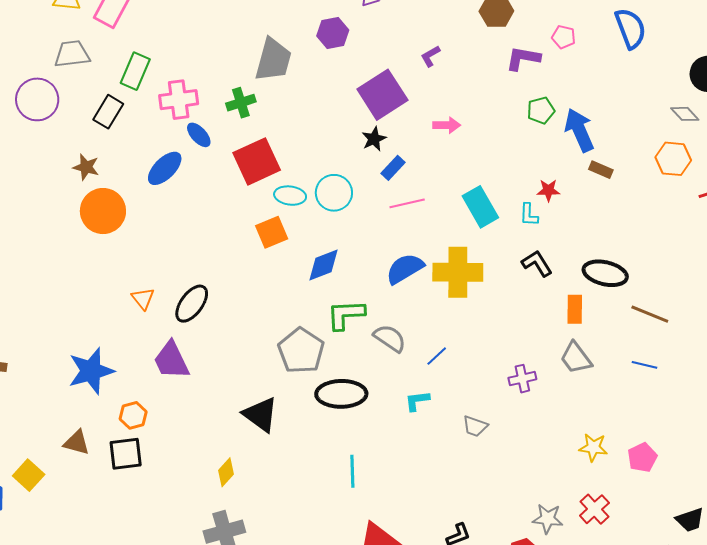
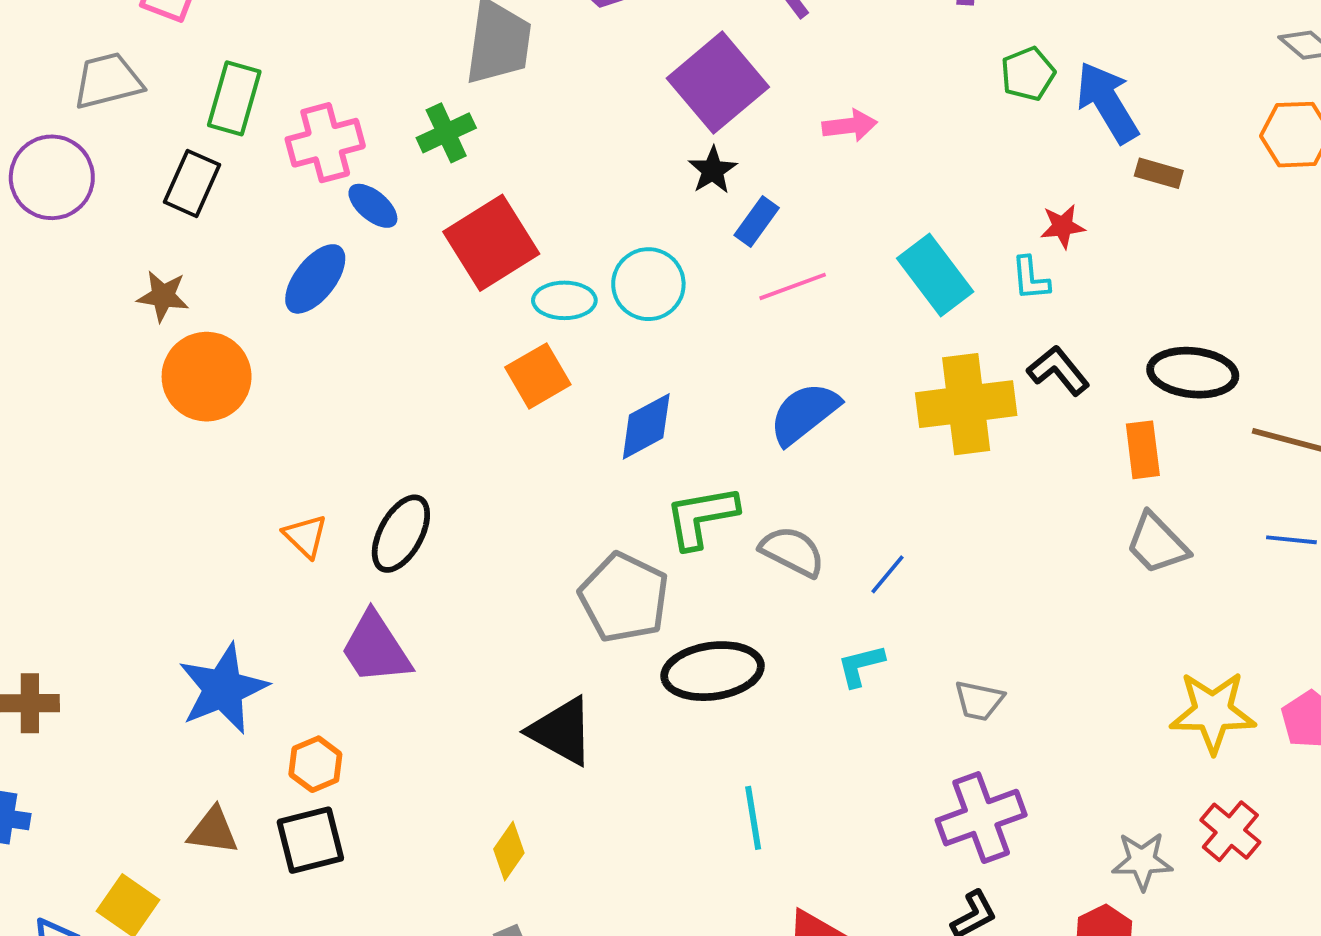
yellow cross: (458, 272) -> (966, 404), moved
purple cross: (522, 379) -> (981, 818), moved, size x1.6
yellow star: (593, 447) -> (1213, 712), size x1.5

